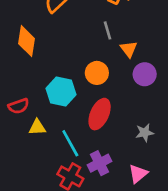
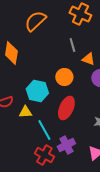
orange triangle: (129, 49) -> (88, 59), turned -32
yellow triangle: (37, 127) -> (25, 112), moved

